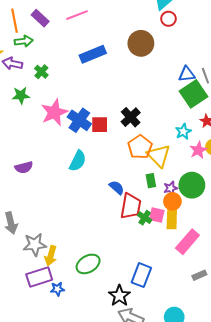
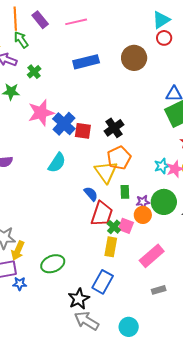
green arrow: (24, 41) -> (21, 40), turned -126
cyan star: (183, 132) -> (162, 166), moved
yellow triangle: (159, 156) -> (106, 172), moved
yellow rectangle: (172, 219) -> (111, 247), moved

